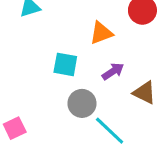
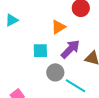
purple arrow: (113, 71) -> (70, 49), size x1.5

